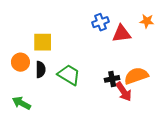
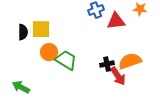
orange circle: (20, 62) -> (49, 52), moved
black semicircle: (40, 69) -> (23, 32), moved

